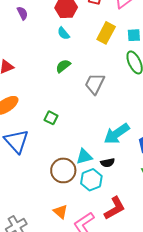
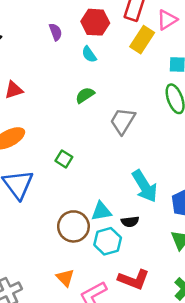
purple semicircle: (22, 13) -> (56, 32), moved
yellow rectangle: (106, 33) -> (142, 40), moved
cyan arrow: (117, 134) -> (145, 186), turned -92
red L-shape: (115, 208) -> (134, 279), turned 45

